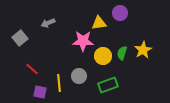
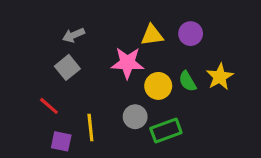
purple circle: (120, 13) -> (191, 34), moved
gray square: (20, 38) -> (67, 67), moved
green semicircle: (122, 53) -> (187, 81), turned -48
gray circle: (79, 76) -> (135, 117), moved

